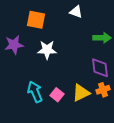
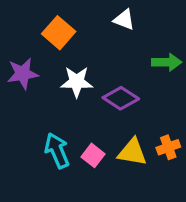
orange square: (36, 20) -> (59, 33), turned 30
purple diamond: (100, 68) -> (121, 98), moved, turned -50
yellow triangle: (81, 93) -> (132, 152), turned 36

